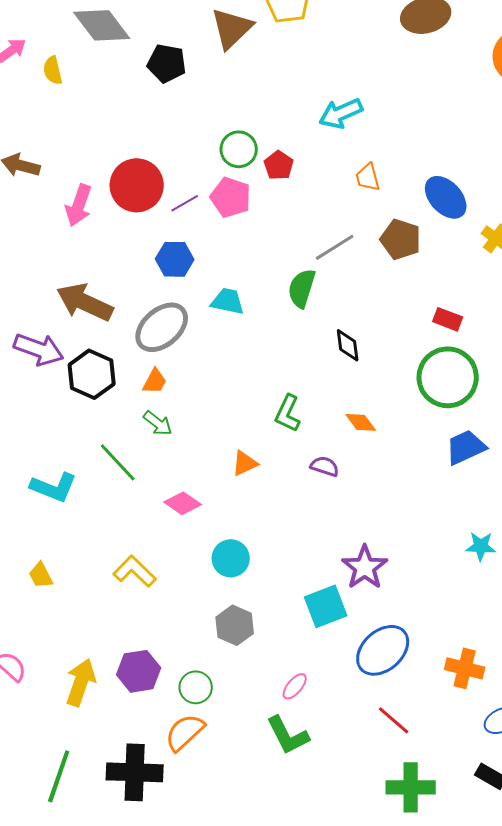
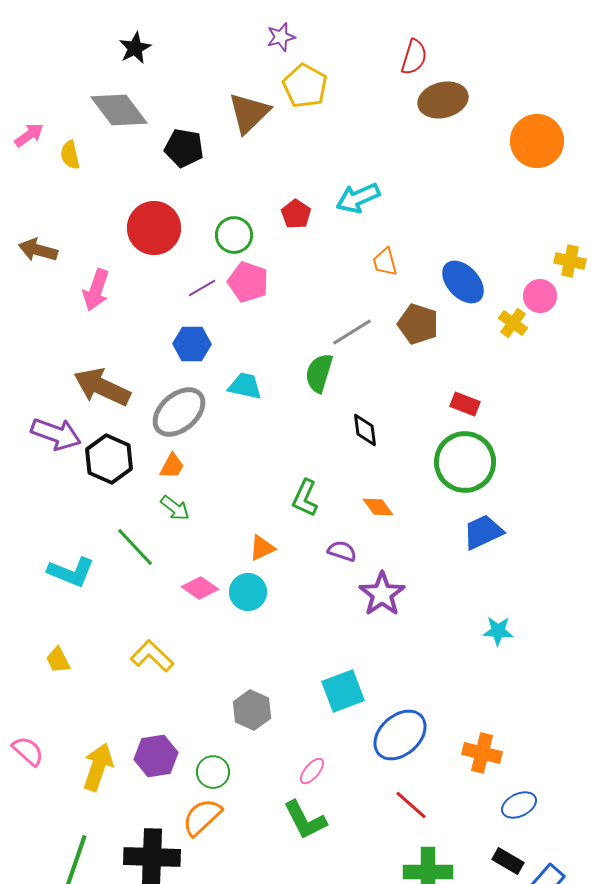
green circle: (239, 149) -> (234, 235), moved
red pentagon: (279, 165) -> (296, 214), moved
red circle: (137, 185) -> (154, 228), moved
cyan circle: (231, 558) -> (248, 592), moved
purple star: (365, 567) -> (382, 594), moved

